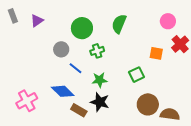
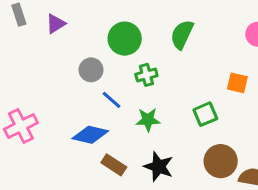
blue diamond: (63, 91) -> (90, 135), turned -35
pink cross: (27, 101) -> (21, 126), moved
black star: (100, 102) -> (159, 167), moved

